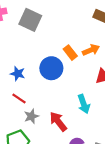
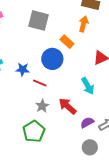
gray square: (30, 20) -> (39, 21), moved
orange arrow: (91, 50) -> (84, 24), moved, turned -42
red line: (19, 99) -> (40, 83), moved

